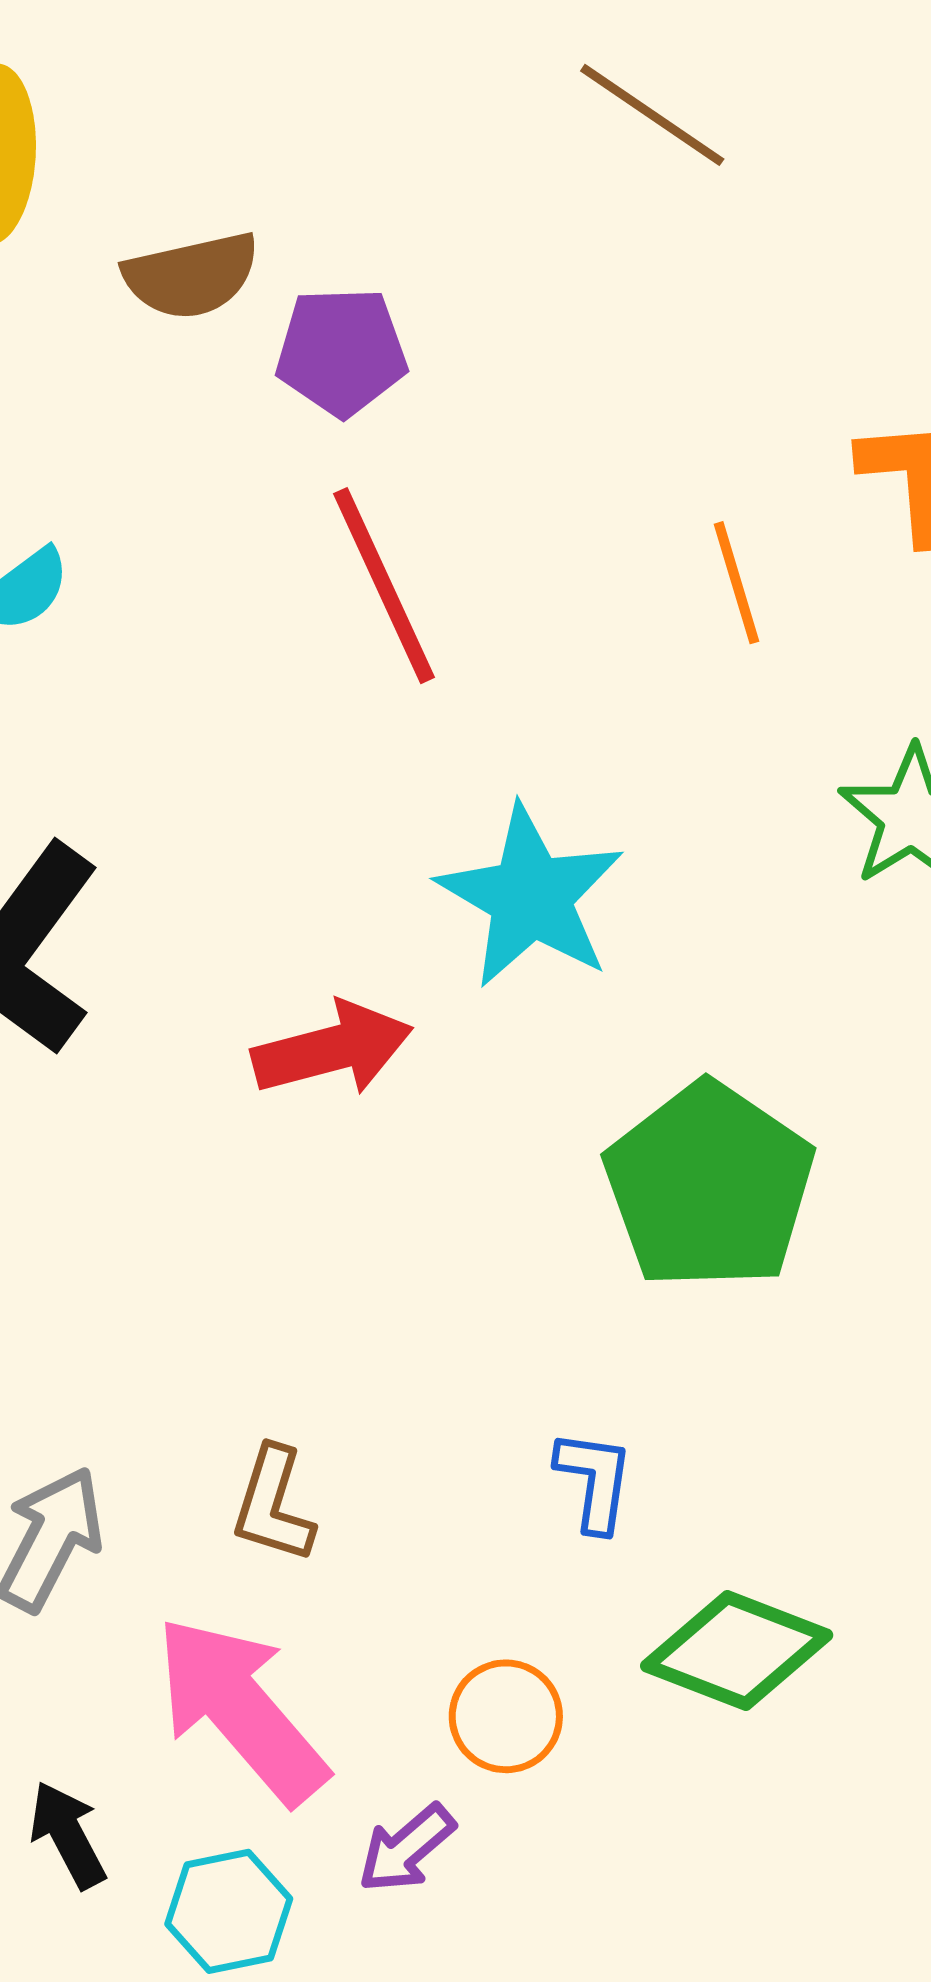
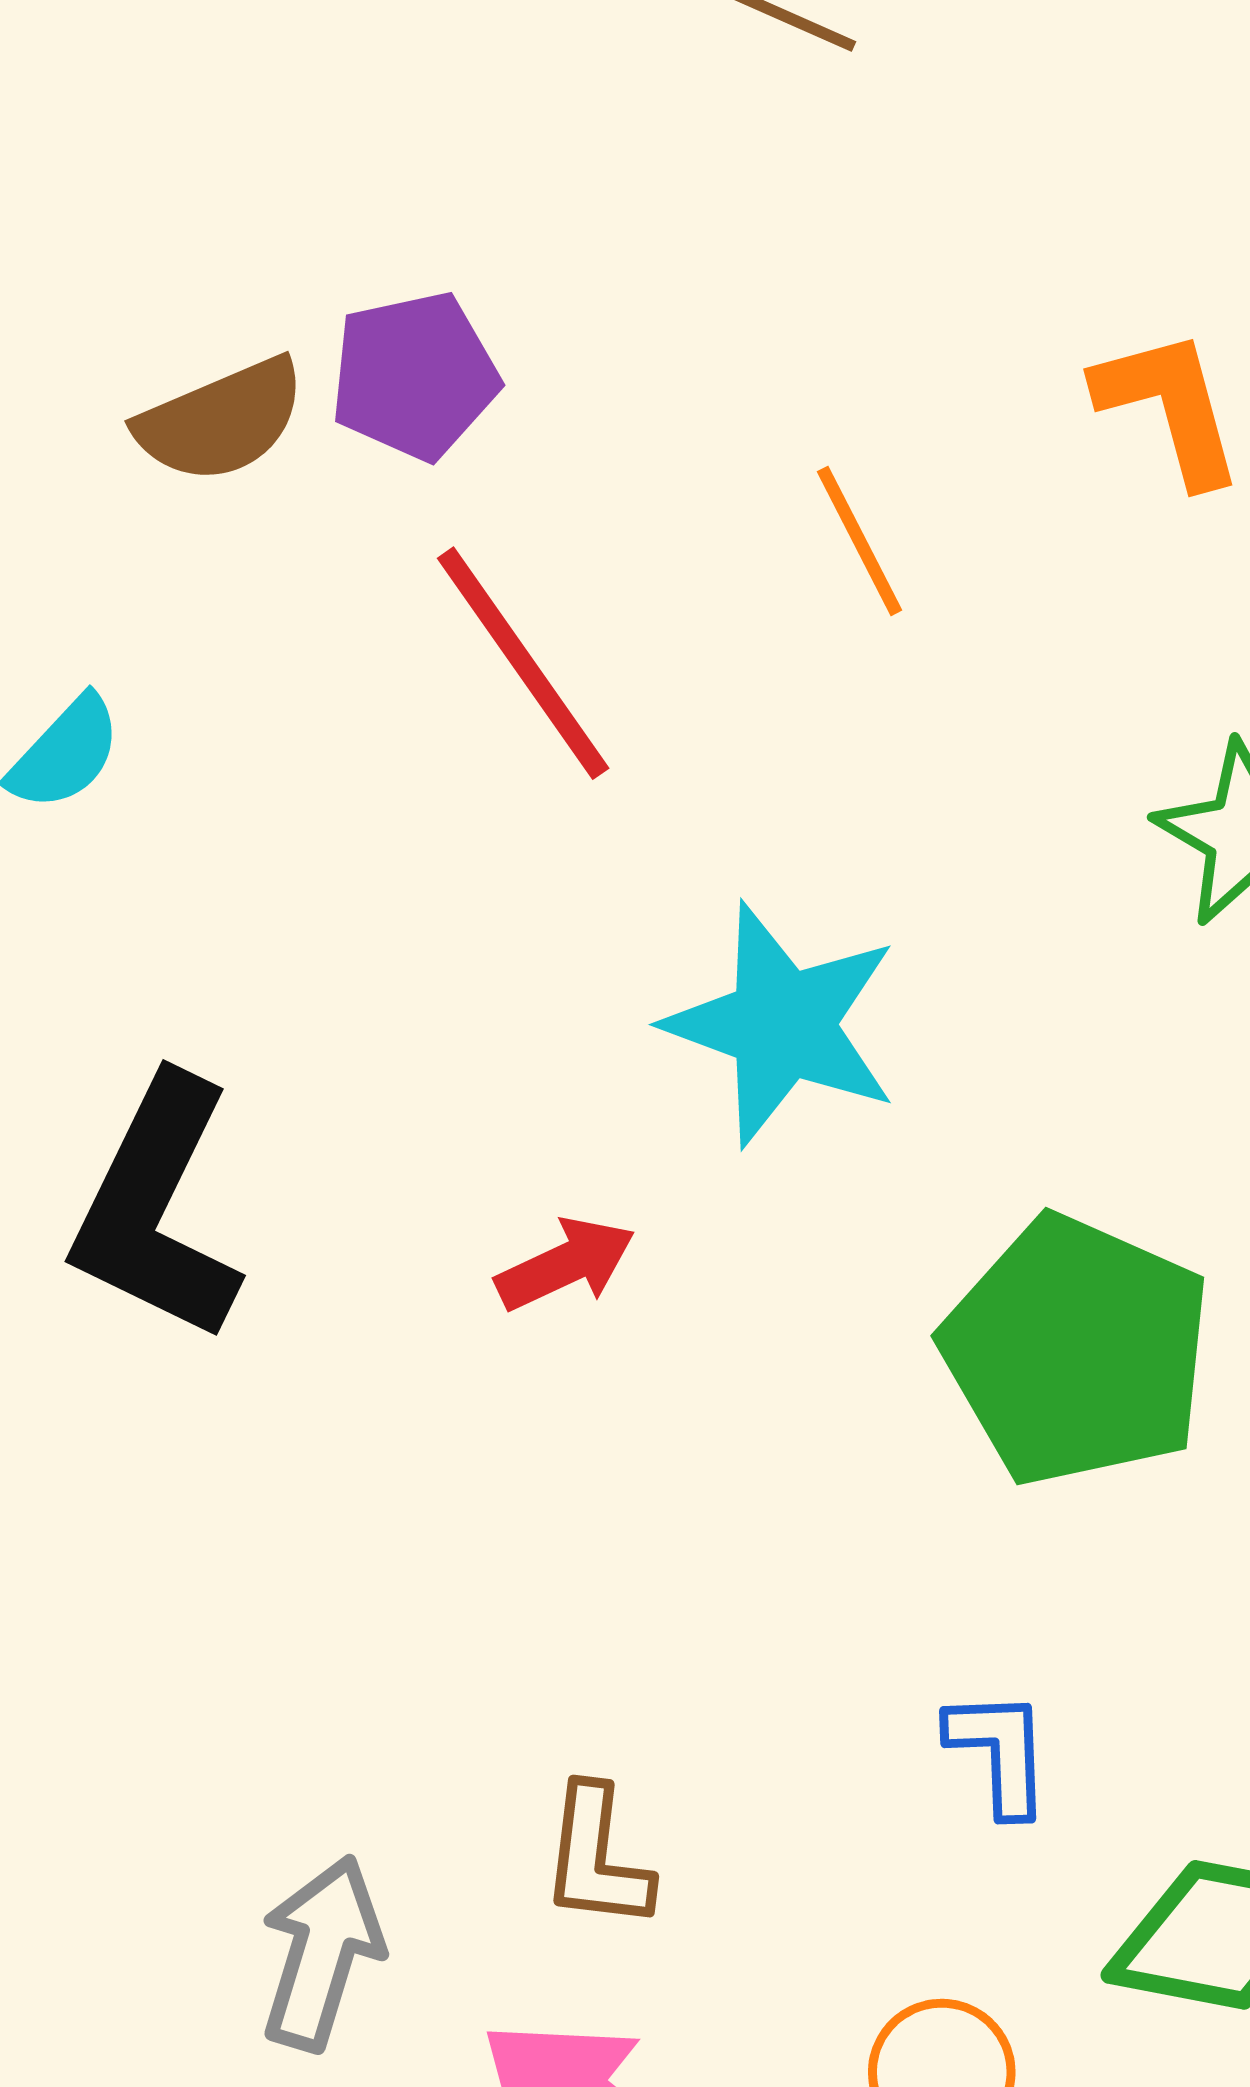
brown semicircle: (191, 276) -> (221, 420), moved
orange line: (736, 583) -> (860, 541), moved
red arrow: (332, 1049) -> (566, 1264), size x0.7

